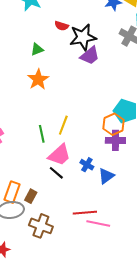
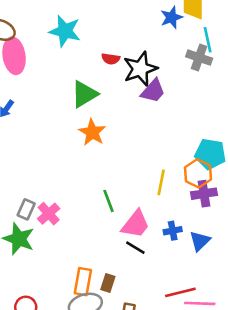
green triangle: (37, 49) -> (84, 94), size x1.6
yellow line: (63, 125) -> (161, 182), moved
blue cross: (87, 165) -> (173, 231), turned -32

